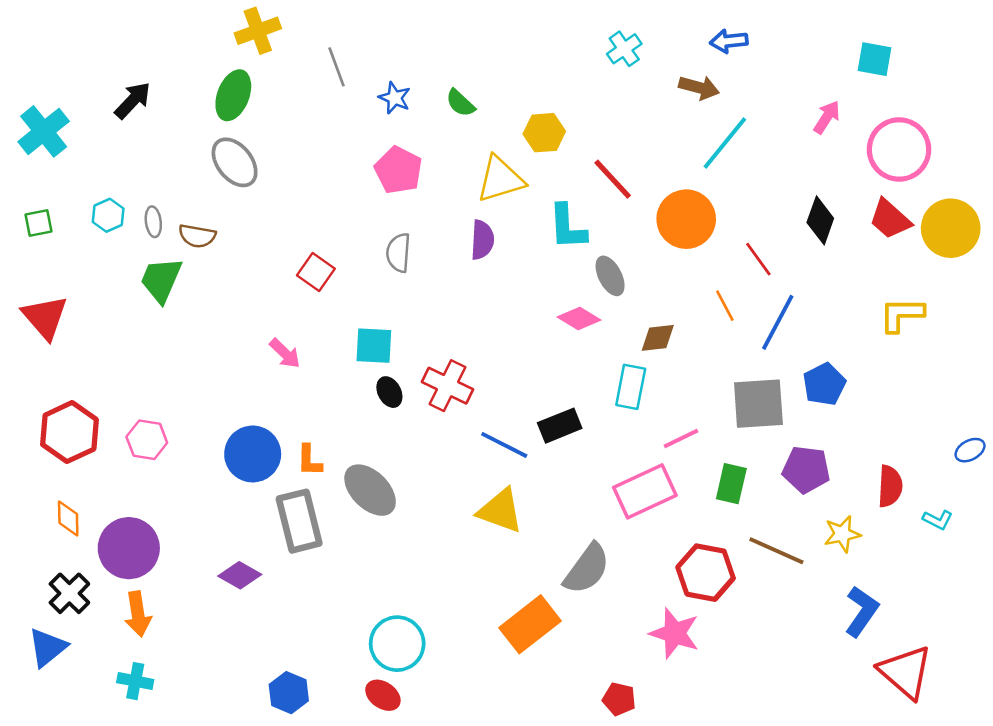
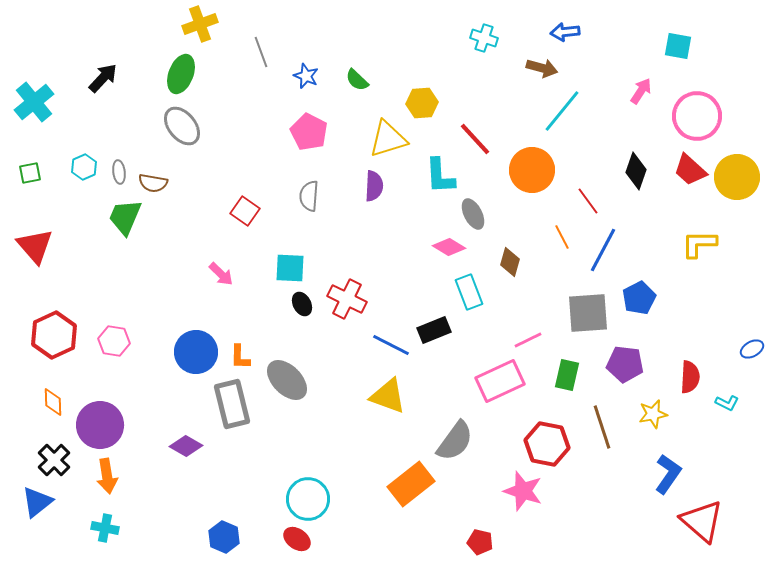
cyan cross: (624, 49) -> (484, 38), turned -36
brown diamond: (658, 338) -> (510, 262), turned -68
cyan rectangle: (631, 387) -> (469, 292), moved, turned -32
brown line: (776, 551) -> (602, 427), turned 48

